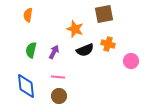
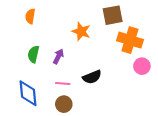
orange cross: (108, 44) -> (130, 40), moved, size x1.6
black semicircle: (85, 50) -> (92, 77), moved

